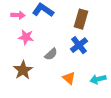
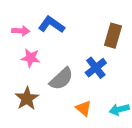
brown rectangle: (81, 19) -> (113, 36), moved
gray semicircle: (51, 54) -> (61, 79), size x1.5

